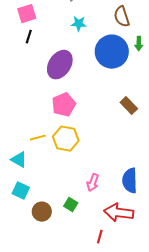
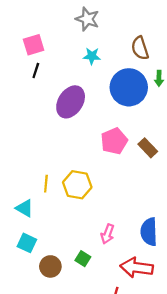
pink pentagon: (64, 105) -> (114, 141), moved
yellow line: (38, 138) -> (46, 184), turned -70

